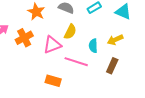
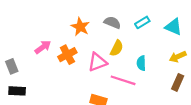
yellow arrow: (115, 40) -> (178, 57), moved
brown rectangle: (112, 66) -> (178, 82), moved

